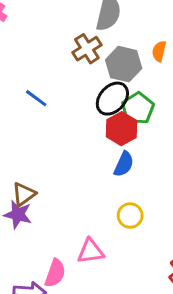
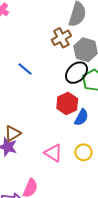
red hexagon: (121, 129) -> (67, 104), moved
pink triangle: (91, 251) -> (53, 153), moved, turned 36

